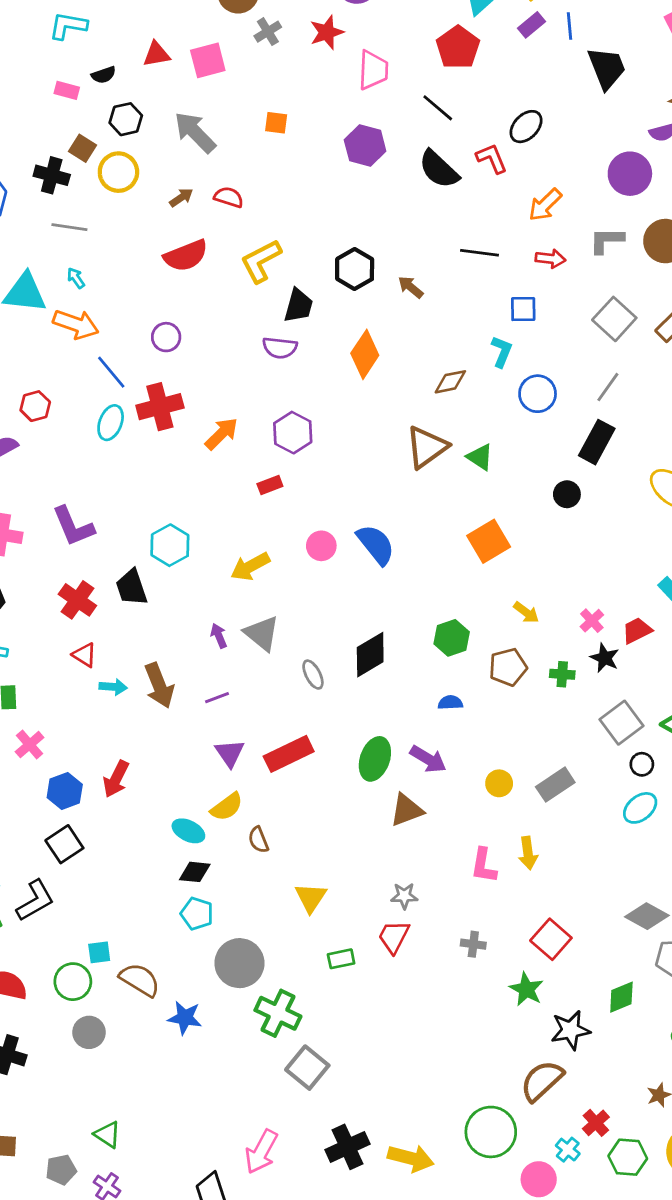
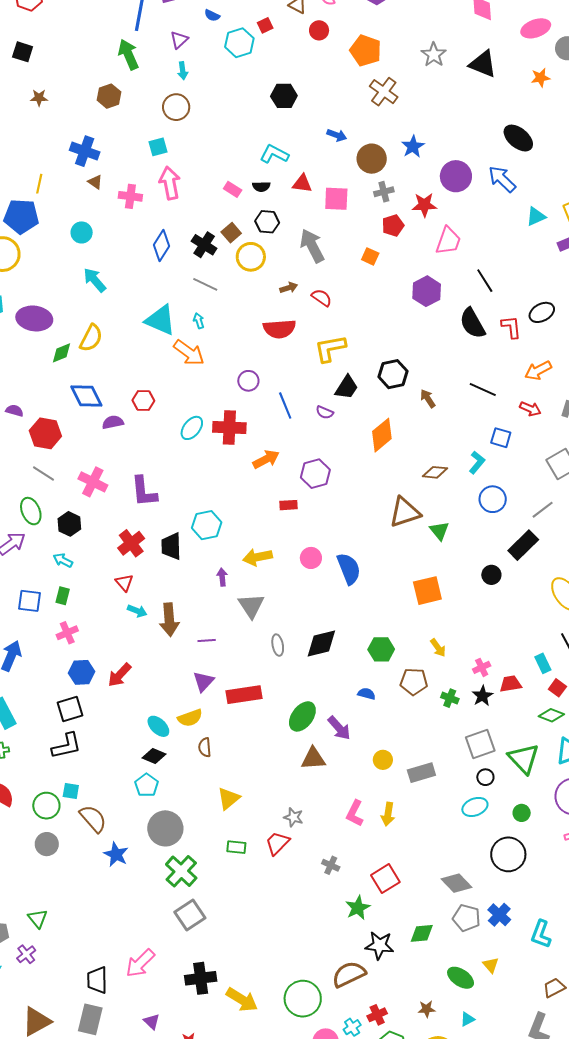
cyan L-shape: (68, 26) -> (274, 154), moved
red pentagon: (458, 47) -> (393, 225), moved, size x0.7
purple semicircle: (280, 348) -> (325, 412), size x0.7
blue line: (111, 372) -> (285, 406), moved
purple arrow: (219, 636) -> (222, 577), moved
black L-shape: (35, 901) -> (66, 746), moved

